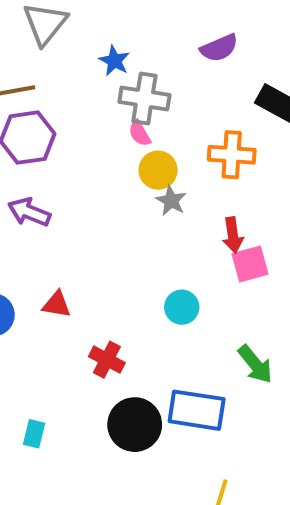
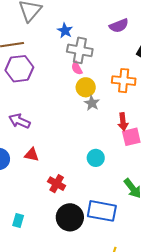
purple arrow: (29, 212) -> (19, 121), moved

